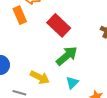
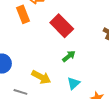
green arrow: (67, 56) -> (69, 56), size x0.6

